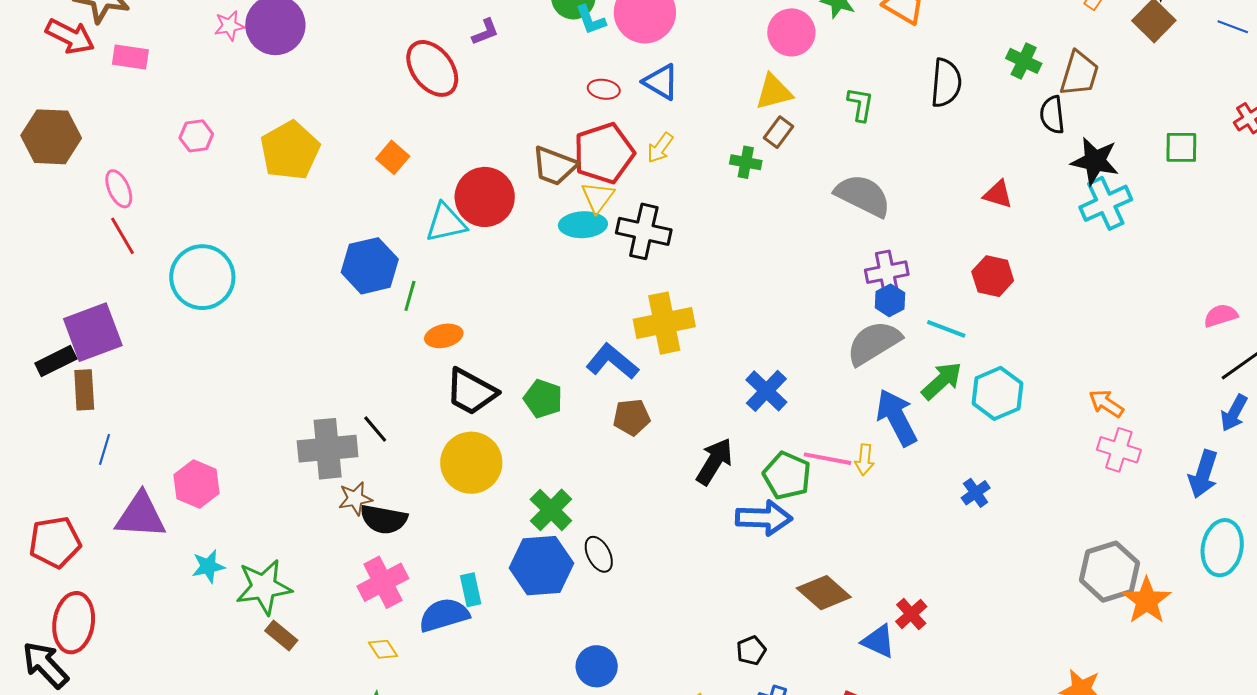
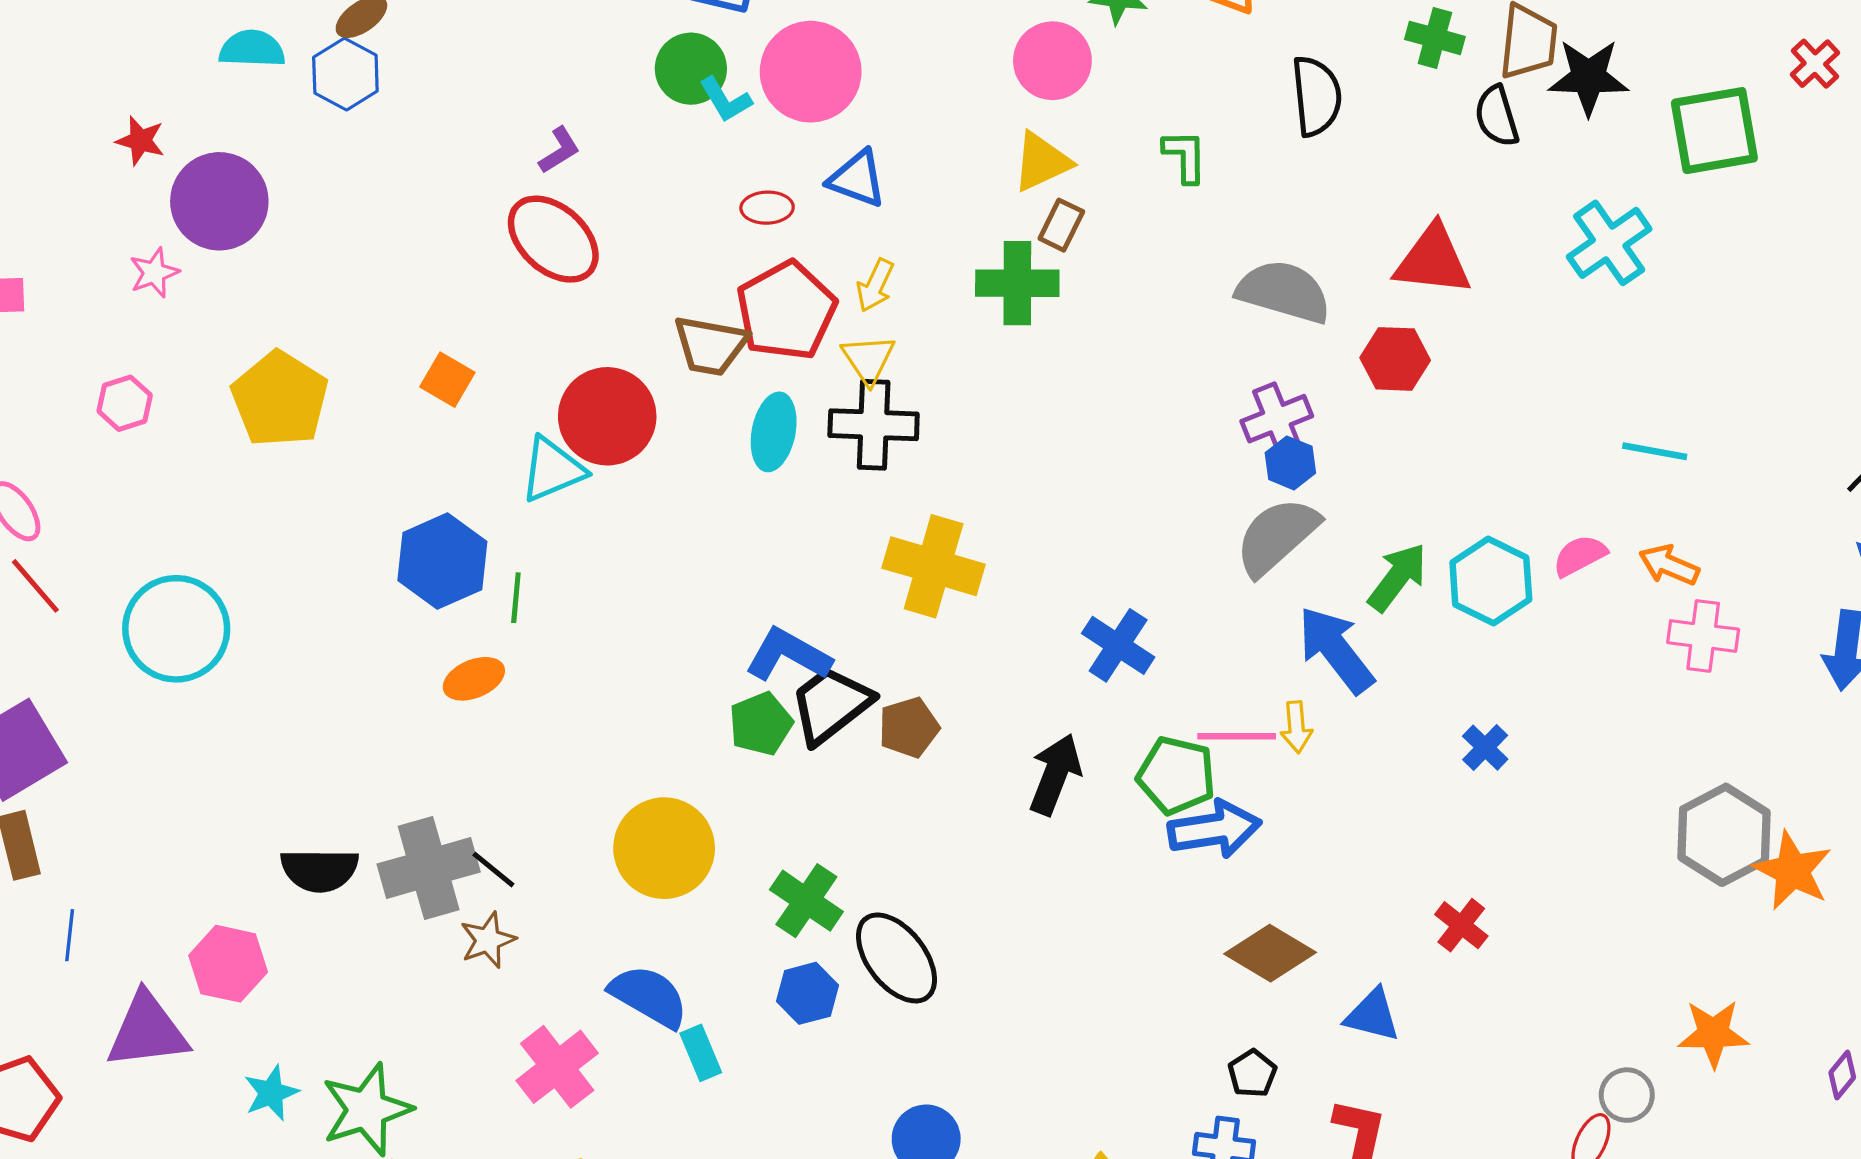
pink star: (229, 26) -> (154, 273), moved
red ellipse: (432, 68) -> (553, 239), moved
green square: (1181, 147) -> (1714, 131), size x1.6
black star: (1095, 161) -> (1588, 77), moved
green cross: (746, 162) -> (1017, 283), size x1.6
red triangle: (998, 194) -> (1433, 260), size x1.6
gray semicircle: (863, 196) -> (1284, 292), moved
yellow triangle: (598, 197) -> (868, 359), moved
cyan ellipse: (583, 225) -> (774, 432), turned -66
red hexagon: (993, 276) -> (1395, 359), moved
pink semicircle: (1221, 316) -> (1580, 556), moved
yellow cross: (664, 323) -> (934, 566), turned 38
cyan line: (946, 329) -> (1655, 451), moved
orange ellipse: (444, 336) -> (474, 679), moved
blue L-shape: (612, 362) -> (788, 655), moved
black trapezoid: (471, 392) -> (831, 705), moved, turned 124
green pentagon: (543, 399) -> (761, 724), turned -30
black line: (375, 429) -> (493, 870), moved
blue arrow: (764, 518) -> (1214, 829), moved
black semicircle: (384, 519) -> (320, 870), moved
black ellipse: (599, 554) -> (896, 958), size x1.6
blue hexagon: (541, 566) -> (807, 993), size x0.6
red cross: (911, 614) -> (1461, 925), moved
blue semicircle: (444, 615) -> (649, 996), moved, turned 57
black pentagon: (751, 651) -> (1252, 1074), moved

